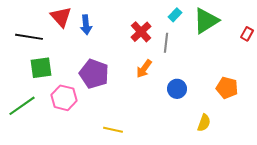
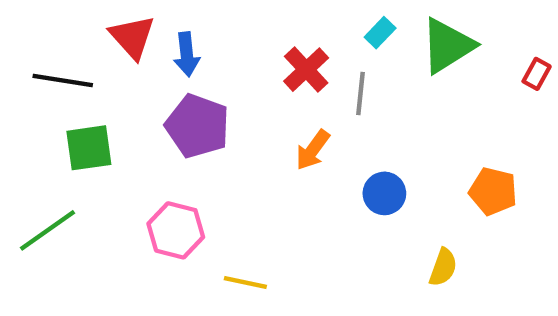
purple pentagon: (94, 74) -> (197, 126), moved
pink hexagon: (64, 98) -> (176, 230), moved

